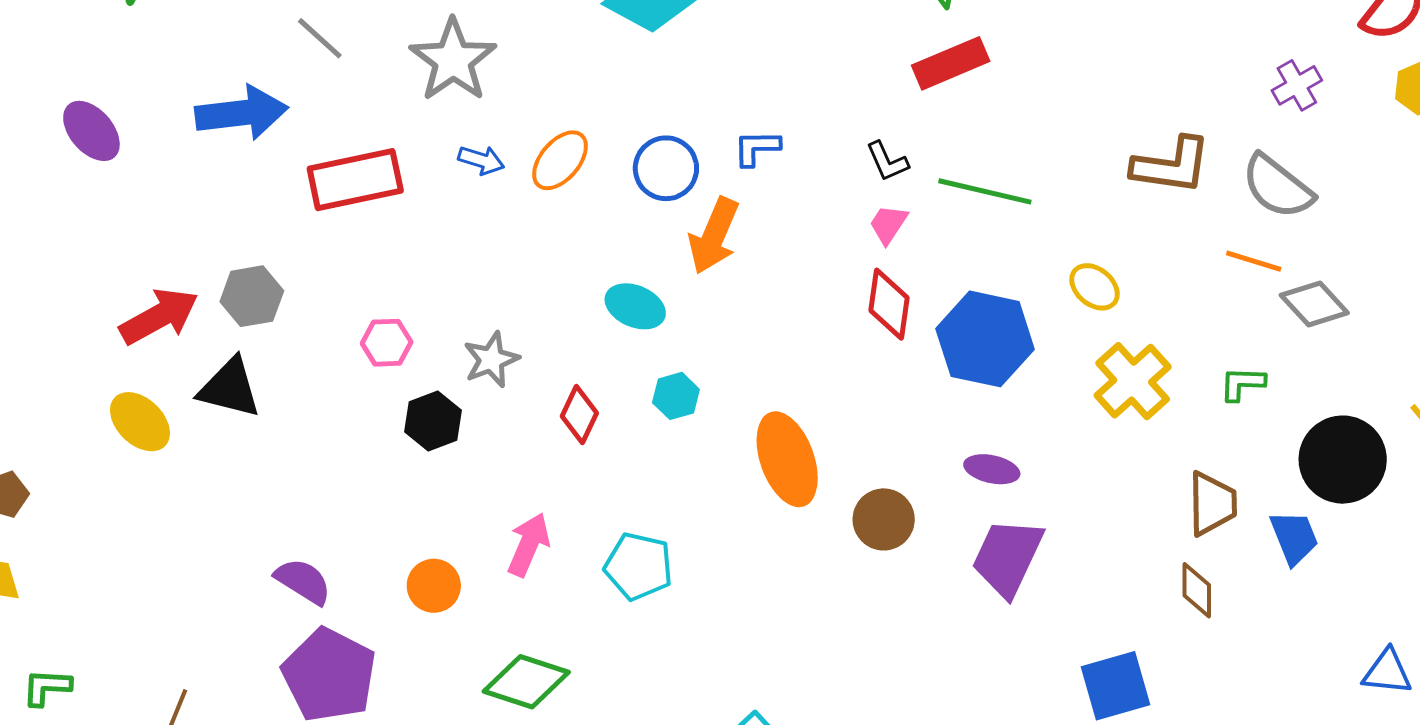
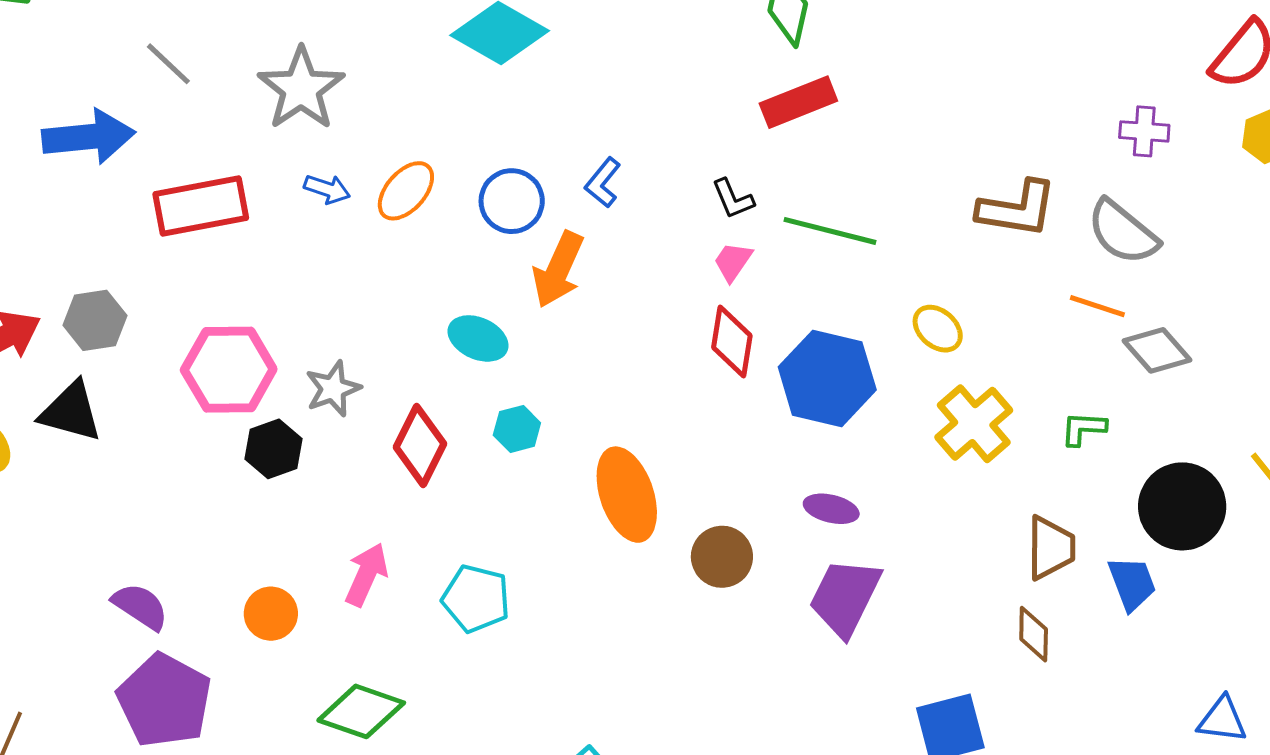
purple cross: (1297, 85) -> (1144, 131), turned 33
blue L-shape: (757, 148) -> (603, 183), turned -51
pink hexagon: (387, 343) -> (229, 370), size x1.8
red diamond: (579, 415) -> (420, 445), size x1.4

